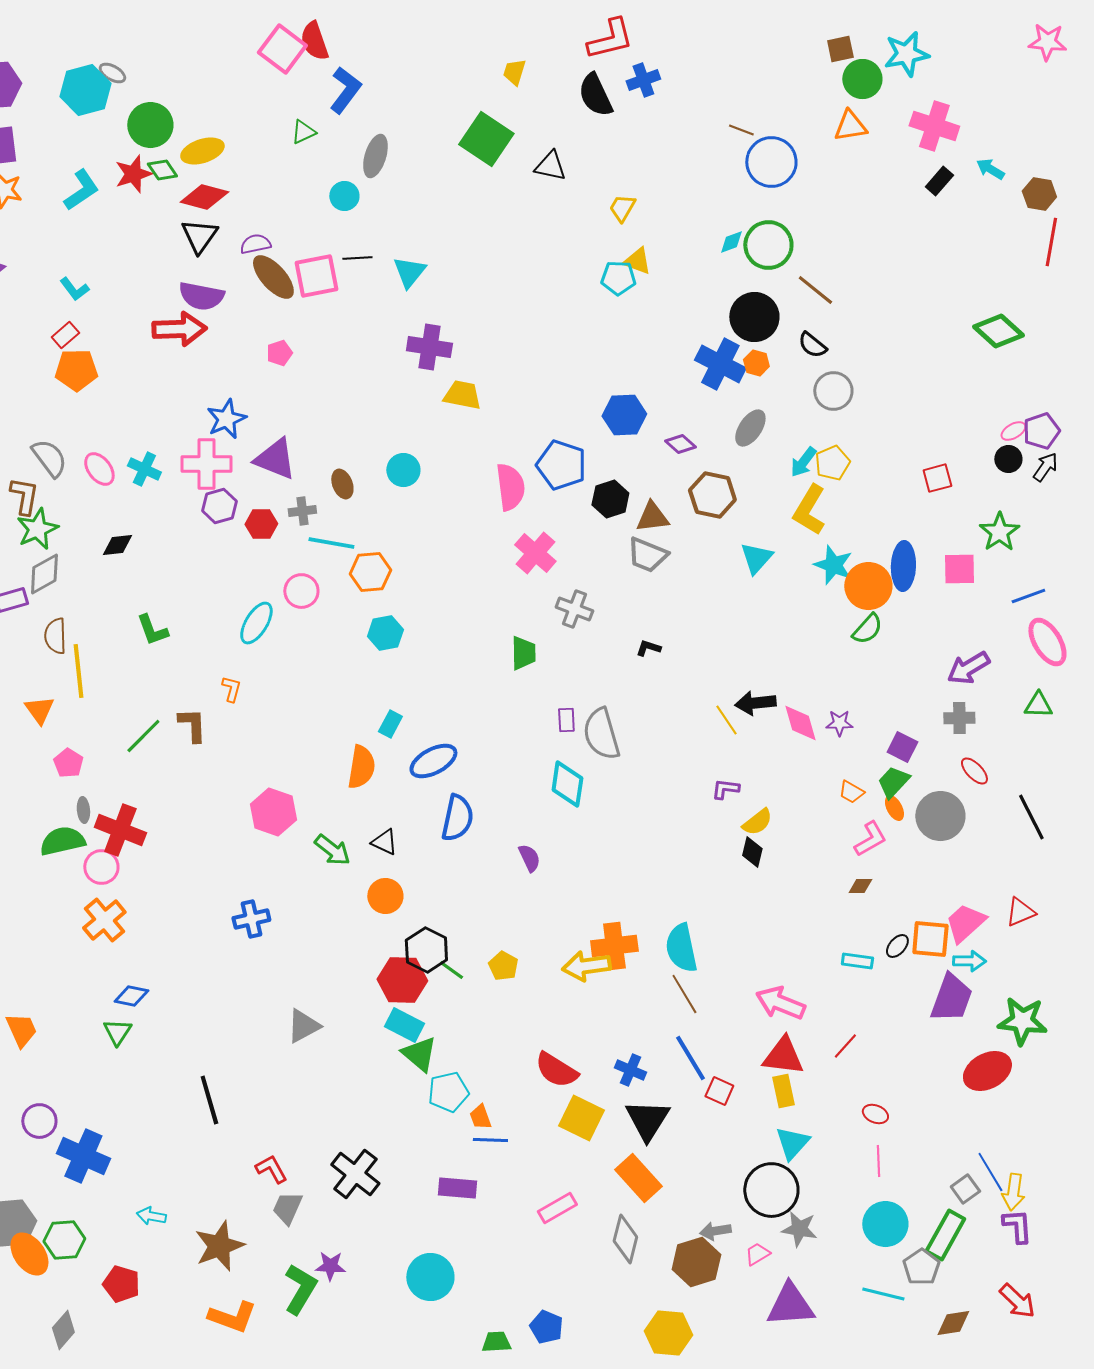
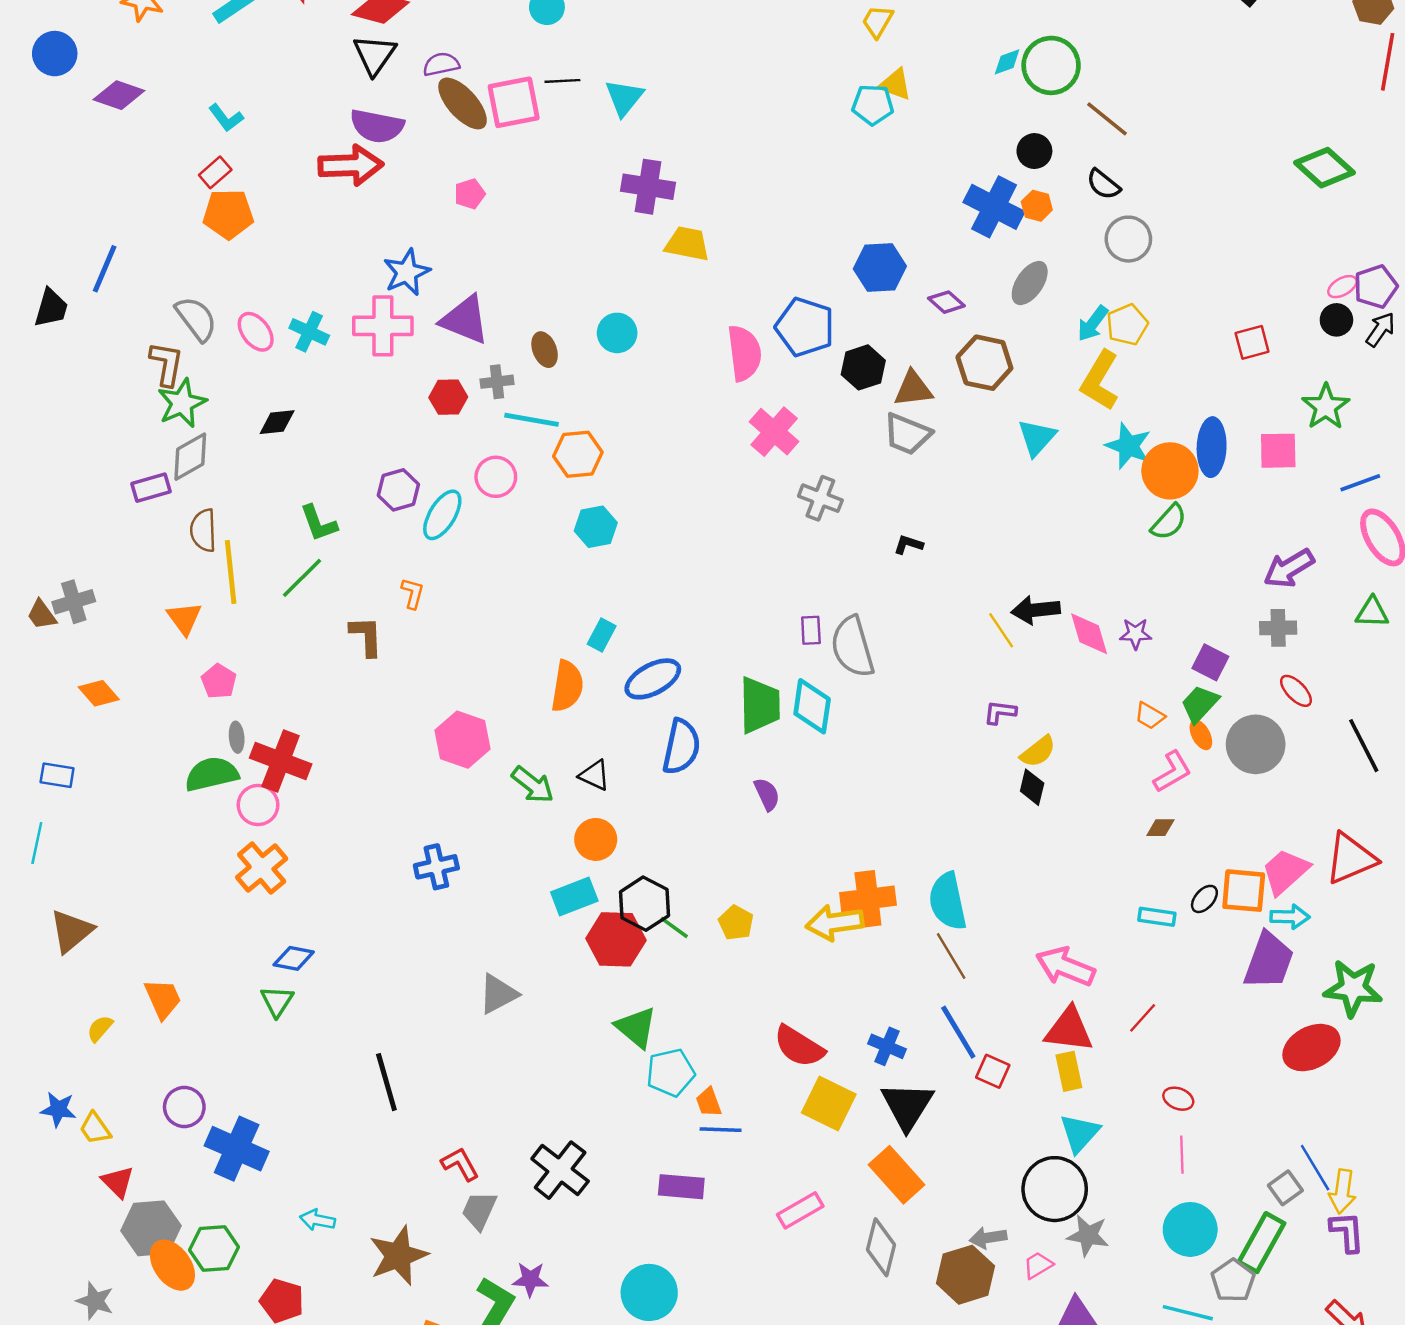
black circle: (754, 317) -> (1034, 151), size x0.6
purple hexagon: (219, 506) -> (398, 490), moved
green trapezoid: (523, 653) -> (760, 705), moved, size x1.4
green line: (143, 736) -> (302, 578), moved
red triangle: (1020, 912) -> (1351, 858), size x1.5
cyan rectangle: (404, 1025) -> (574, 897), moved, turned -48

